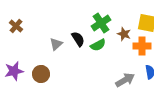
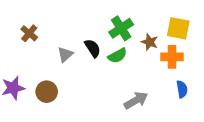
brown cross: (16, 26) -> (29, 33), moved
gray arrow: (125, 80) -> (136, 100), moved

